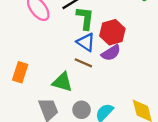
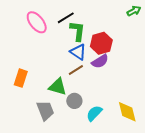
brown line: (83, 63) -> (76, 70), turned -56
gray circle: (82, 110) -> (74, 101), moved

